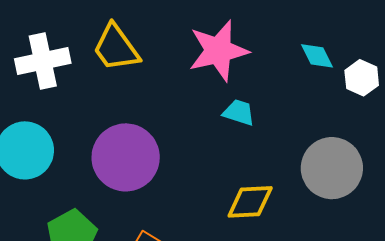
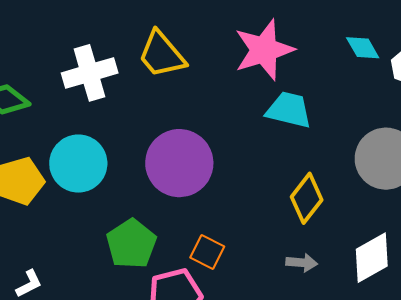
cyan trapezoid: (239, 112) -> (289, 110), size x1.4
yellow diamond: (250, 202) -> (307, 198), turned -45

